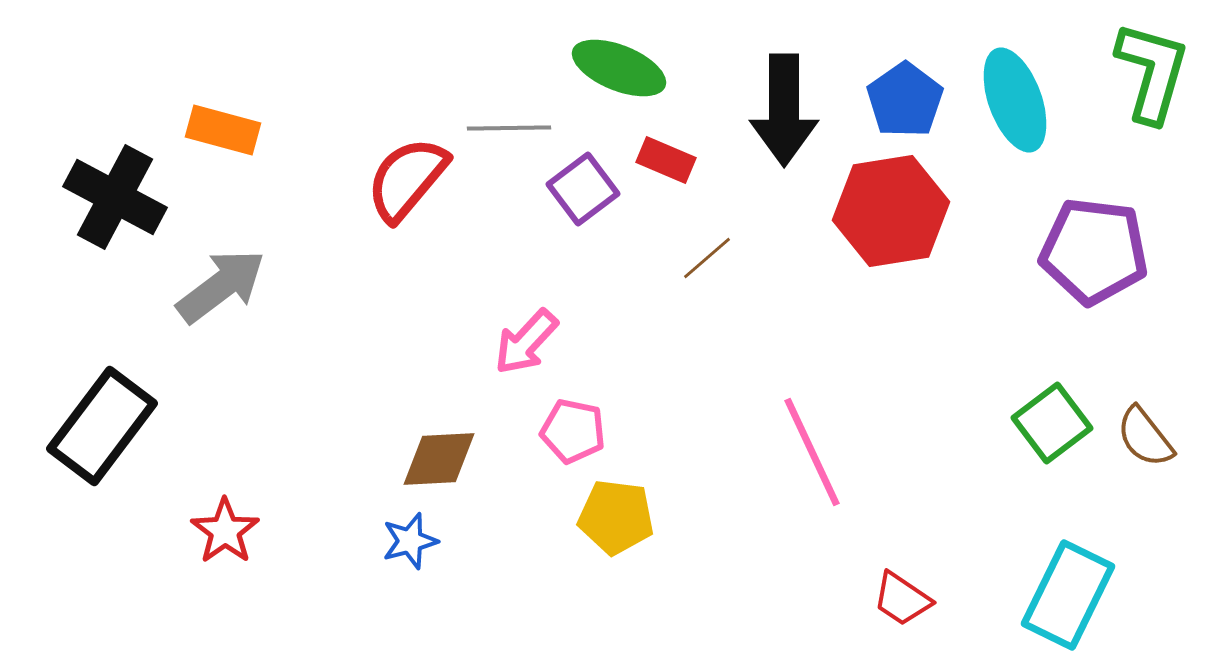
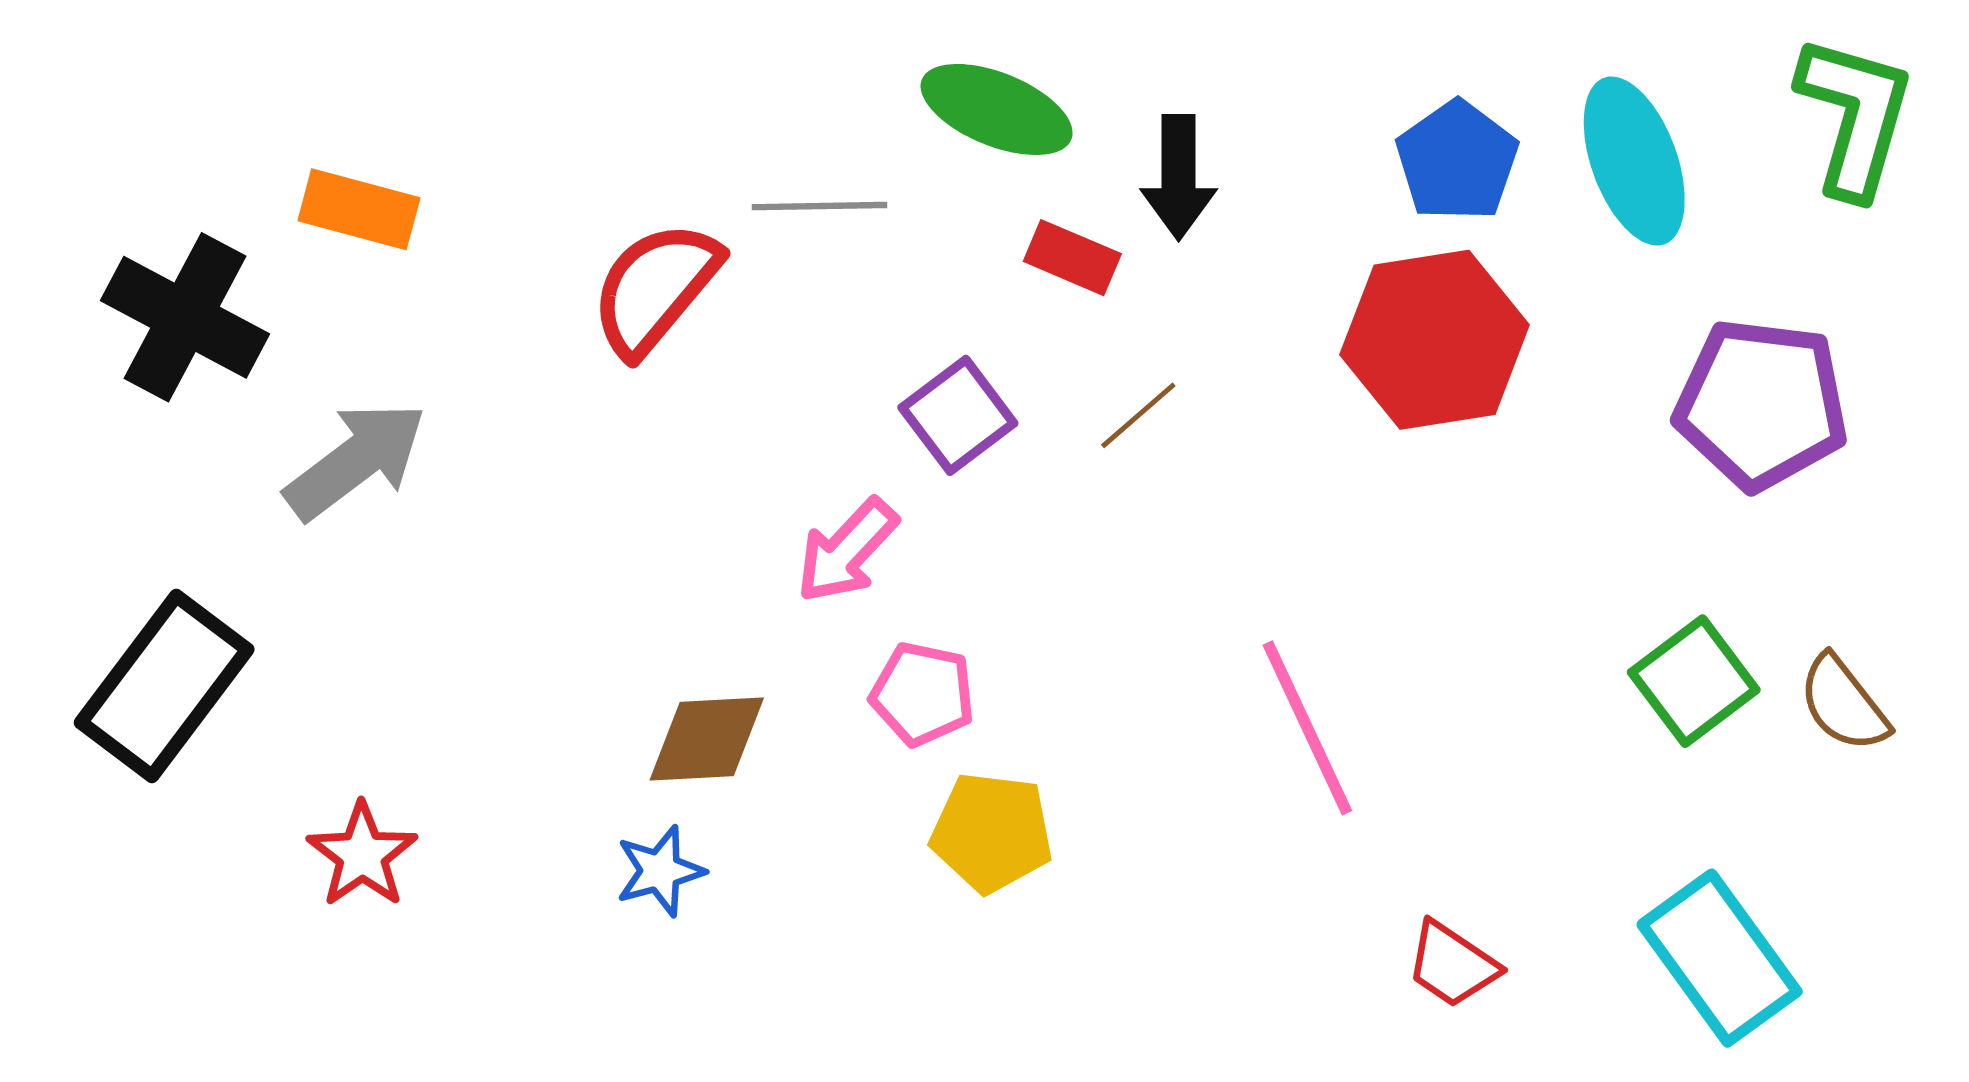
black arrow: (784, 110) -> (1179, 177), moved, size x0.7
purple square: (583, 189) -> (958, 415), moved
cyan rectangle: (1068, 595) -> (1720, 958), turned -62

